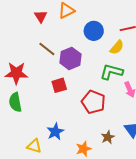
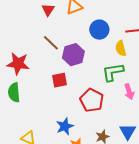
yellow semicircle: (117, 47) -> (121, 48), turned 119
green L-shape: (111, 72) -> (113, 72), turned -30
blue star: (55, 132) -> (65, 126), moved

